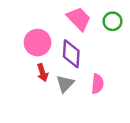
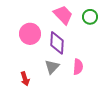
red arrow: (42, 73) -> (25, 79), moved

